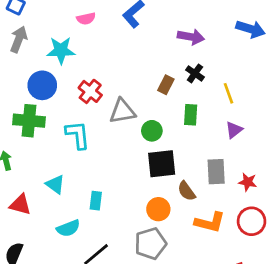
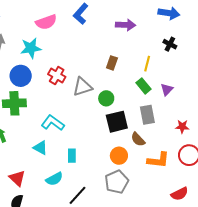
pink semicircle: (86, 19) -> (46, 22), size x1.5
black cross: (195, 73) -> (170, 44), moved
yellow line: (228, 93) -> (147, 64), moved, turned 42
green rectangle: (191, 115) -> (144, 86), moved, turned -35
cyan L-shape: (78, 135) -> (53, 123), moved, turned -40
gray rectangle: (216, 172) -> (147, 115), moved
red triangle: (20, 205) -> (17, 178), moved, turned 36

